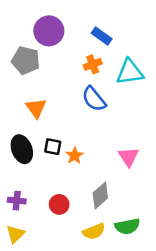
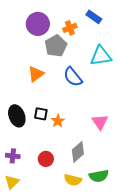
blue rectangle: (102, 36) -> (94, 17), moved
gray pentagon: (26, 60) -> (56, 46), moved, turned 30
orange cross: (93, 64) -> (70, 28), moved
orange triangle: (36, 108) -> (36, 74), moved, turned 30
yellow semicircle: (94, 231) -> (73, 180), turned 36

